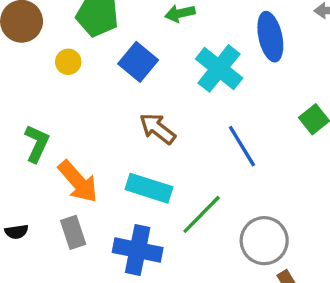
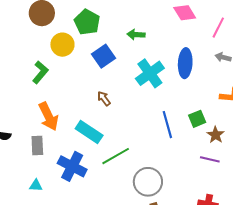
yellow circle: (68, 62) -> (62, 45), size x1.5
brown arrow: (157, 129) -> (104, 98), size x0.7
green L-shape: (37, 144) -> (40, 72), moved
blue line: (242, 146) -> (167, 125), moved

